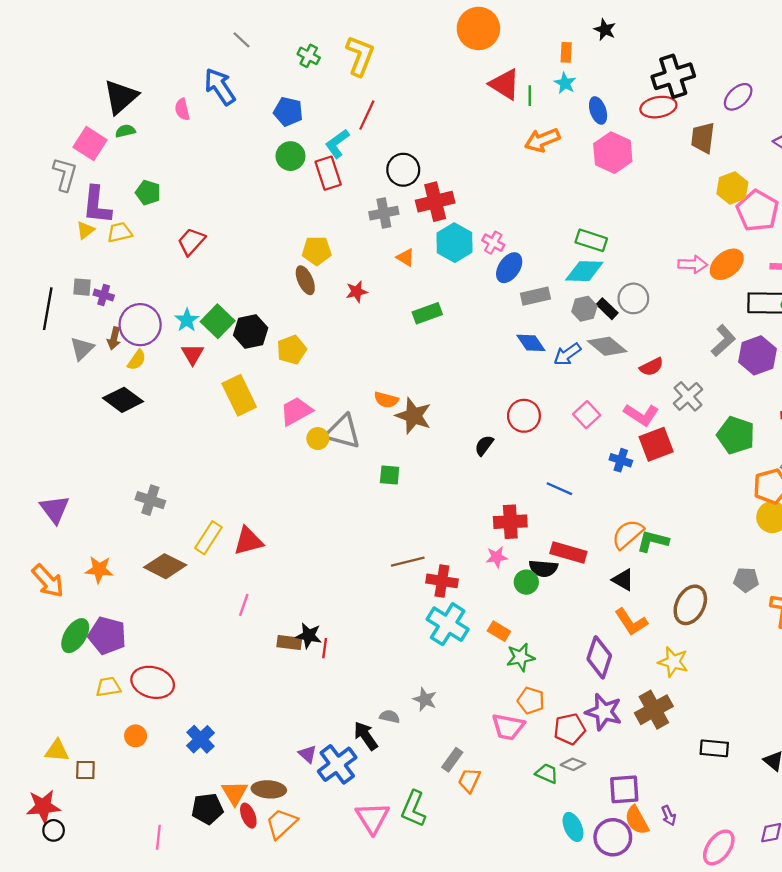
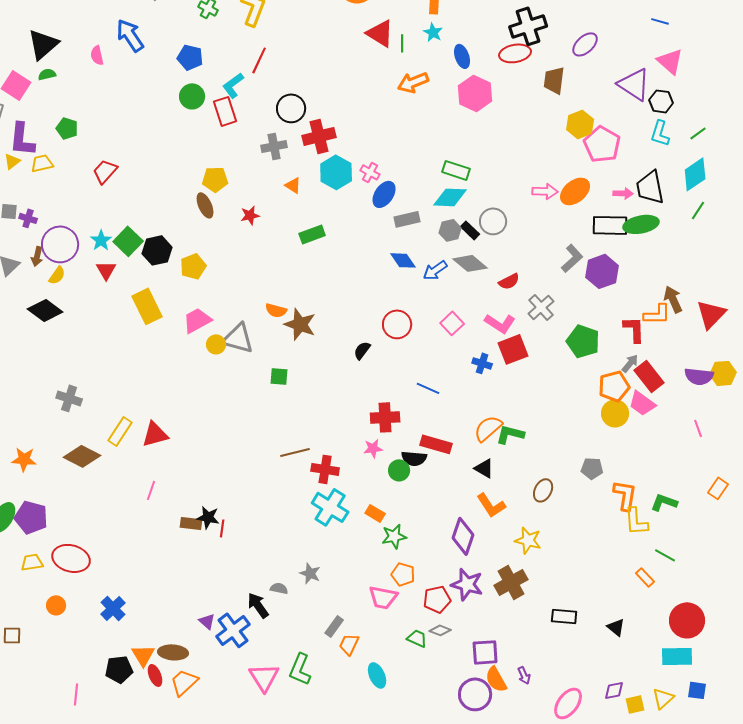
brown ellipse: (690, 605) -> (543, 490), size x0.7
cyan ellipse: (573, 827) -> (377, 675), moved

